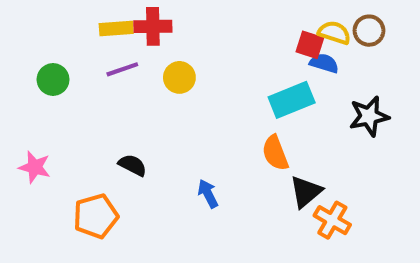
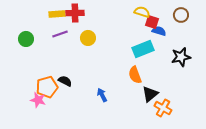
yellow semicircle: (334, 33) -> (142, 12), moved
pink star: (35, 167) -> (38, 100), moved
orange pentagon: (96, 216) -> (47, 87), moved

